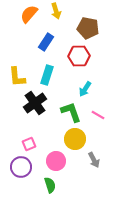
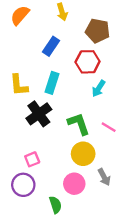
orange semicircle: (29, 14) -> (20, 15), moved
cyan arrow: (85, 89) -> (99, 88), moved
pink circle: (56, 161) -> (74, 184), moved

